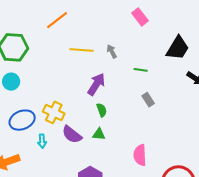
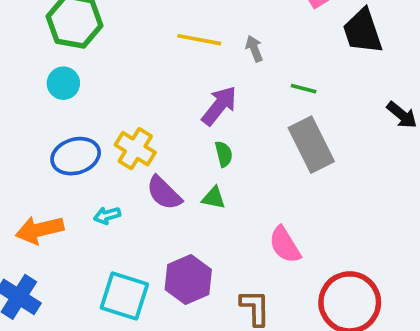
black trapezoid: (178, 48) -> (363, 31), moved, turned 124
gray rectangle: (148, 100) -> (311, 145), size x2.0
cyan arrow: (42, 141) -> (107, 215), moved, turned 72
pink semicircle: (140, 155) -> (285, 245), turned -35

